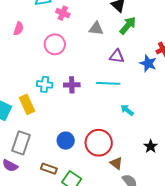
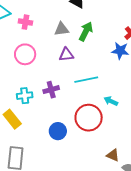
green arrow: (128, 25) -> (86, 31), moved
purple triangle: (117, 56) -> (66, 55), moved
blue circle: (66, 141) -> (58, 131), moved
red circle: (99, 143) -> (89, 118), moved

